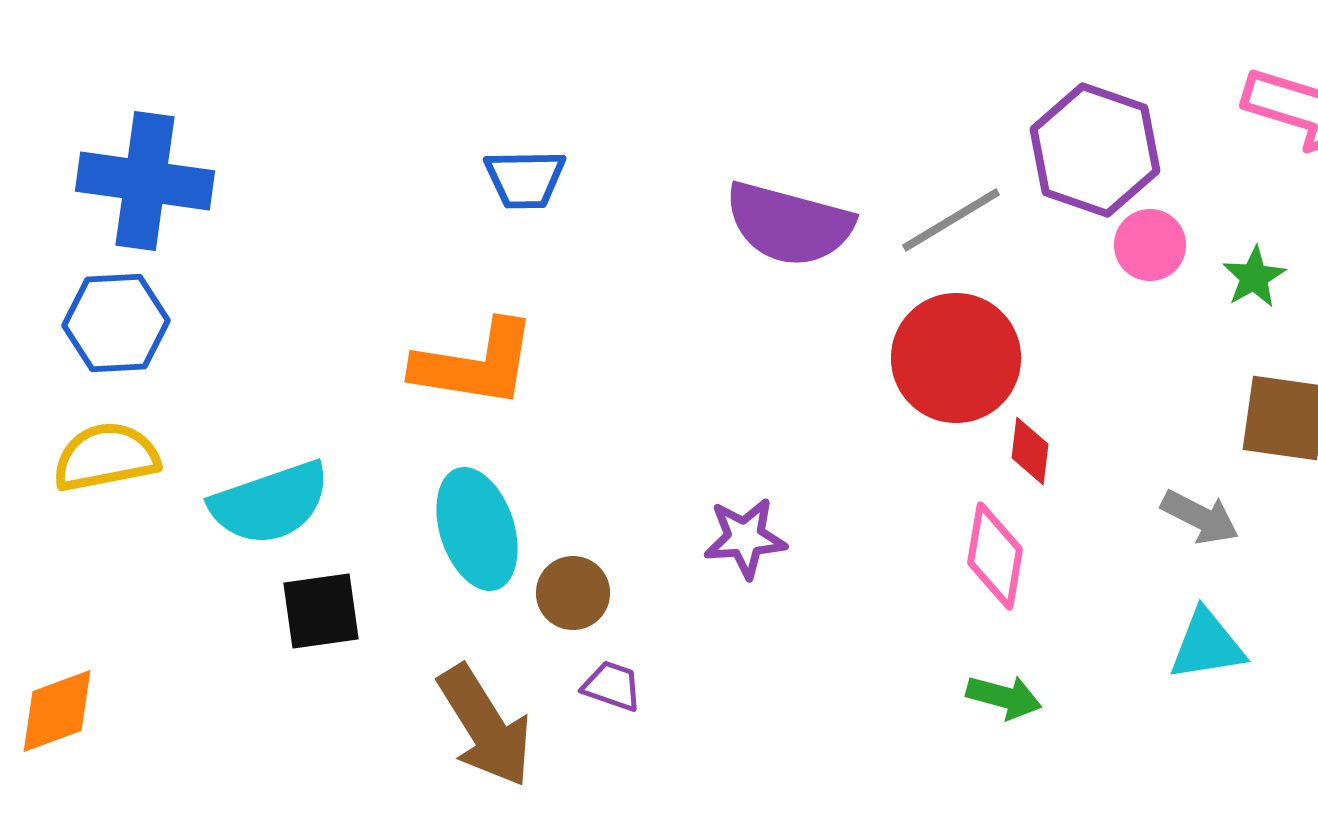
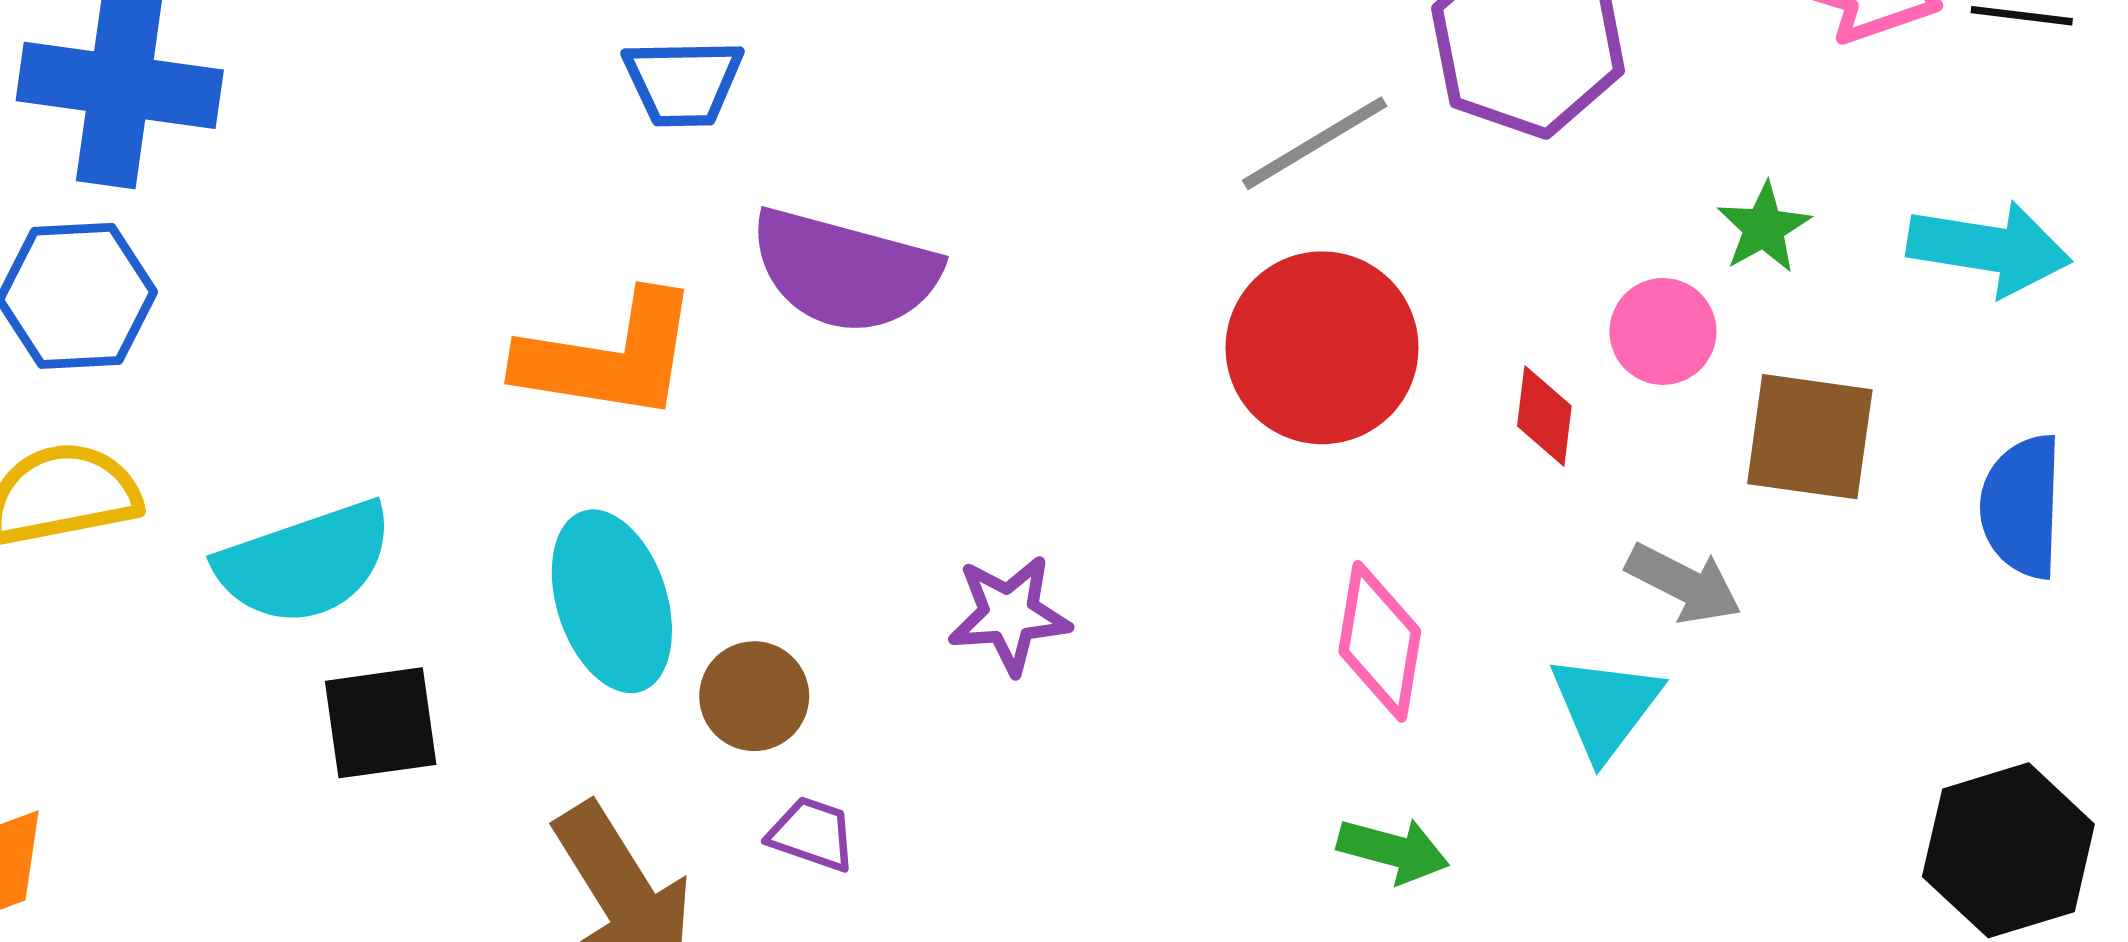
purple semicircle: (789, 224) -> (845, 271), moved
pink circle: (1150, 245) -> (1663, 331), moved
red diamond: (1030, 451) -> (1544, 416), moved
cyan triangle: (1207, 645) -> (1605, 707), moved, turned -44

